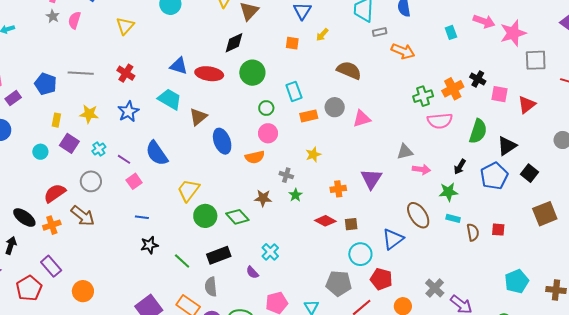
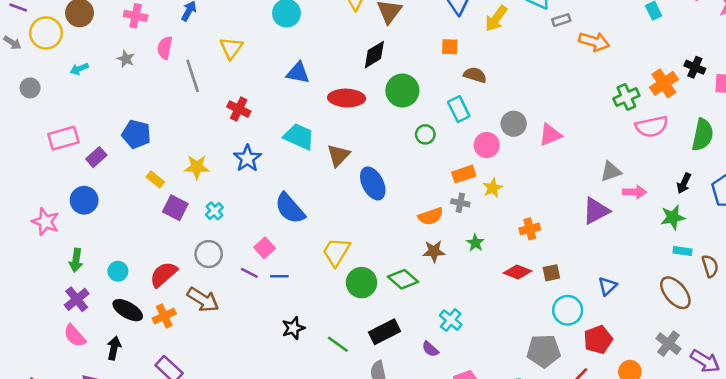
gray star: (53, 16) -> (126, 59), moved
yellow arrow: (322, 35) -> (496, 19), moved, size x1.5
blue triangle: (179, 66) -> (298, 73), moved
brown semicircle: (349, 70) -> (475, 75), moved, size x0.7
gray line: (81, 73) -> (193, 76), moved, turned 75
orange rectangle: (309, 116) -> (464, 174), moved
yellow rectangle: (56, 120) -> (155, 179), turned -56
pink circle: (268, 133) -> (487, 145), moved
cyan circle: (40, 152) -> (118, 271), moved
orange semicircle: (255, 157) -> (431, 216), moved
purple line: (124, 159) -> (249, 273), moved
gray cross: (286, 175) -> (460, 203), moved
purple triangle: (371, 179) -> (596, 211), moved, turned 35
brown ellipse: (418, 215) -> (675, 293), moved
blue line: (142, 217) -> (279, 276), moved
blue triangle: (393, 239) -> (608, 286), size x0.7
red pentagon: (381, 279) -> (598, 340), turned -30

